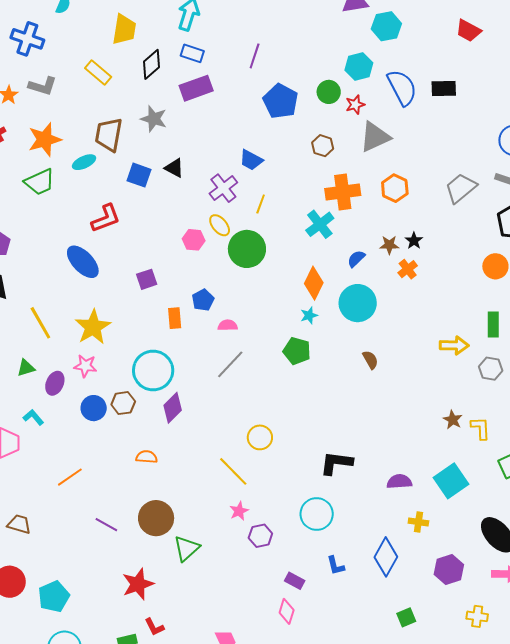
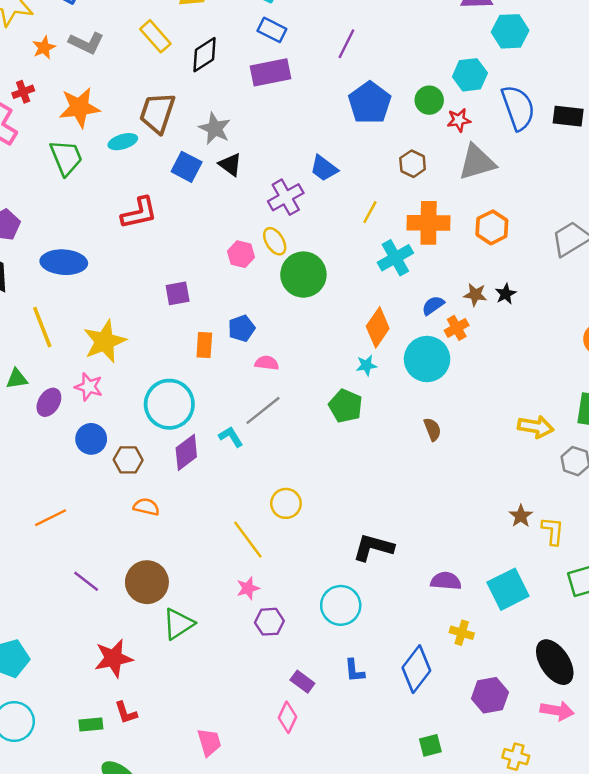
black diamond: (152, 64) -> (204, 55), moved
gray star: (154, 119) -> (215, 128), moved
green trapezoid: (40, 182) -> (66, 158), turned -96
yellow line: (261, 204) -> (370, 212), moved
blue ellipse: (83, 262) -> (64, 262), moved, turned -51
orange cross: (408, 269) -> (457, 328), moved
brown hexagon: (123, 403) -> (128, 460), moved
cyan L-shape: (33, 417) -> (231, 437), moved

